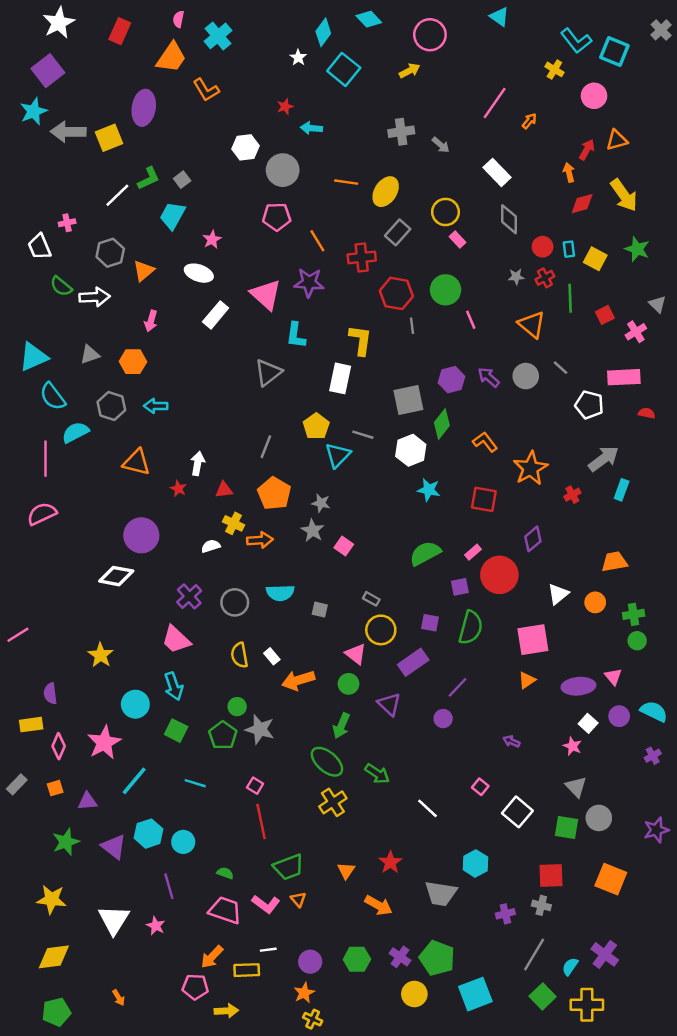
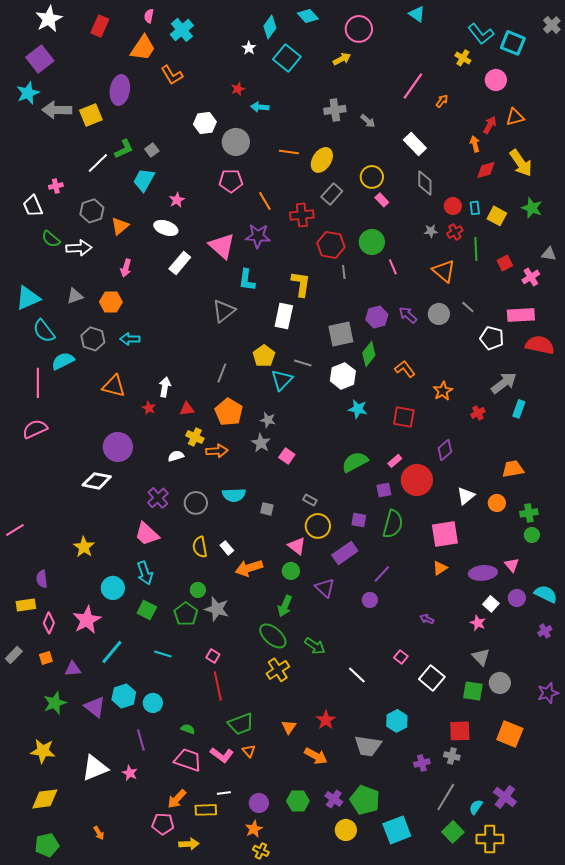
gray triangle: (657, 304) -> (549, 254), turned -35
red semicircle: (647, 413) -> (540, 345), size x2.0
orange star: (531, 468) -> (443, 391), size x0.7
white triangle: (114, 920) -> (95, 768), turned 36

